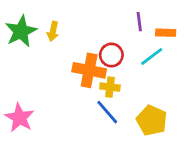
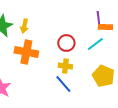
purple line: (139, 22) -> (98, 18), moved
orange cross: (89, 70) -> (26, 52), moved
yellow pentagon: (152, 120) -> (103, 76), moved

